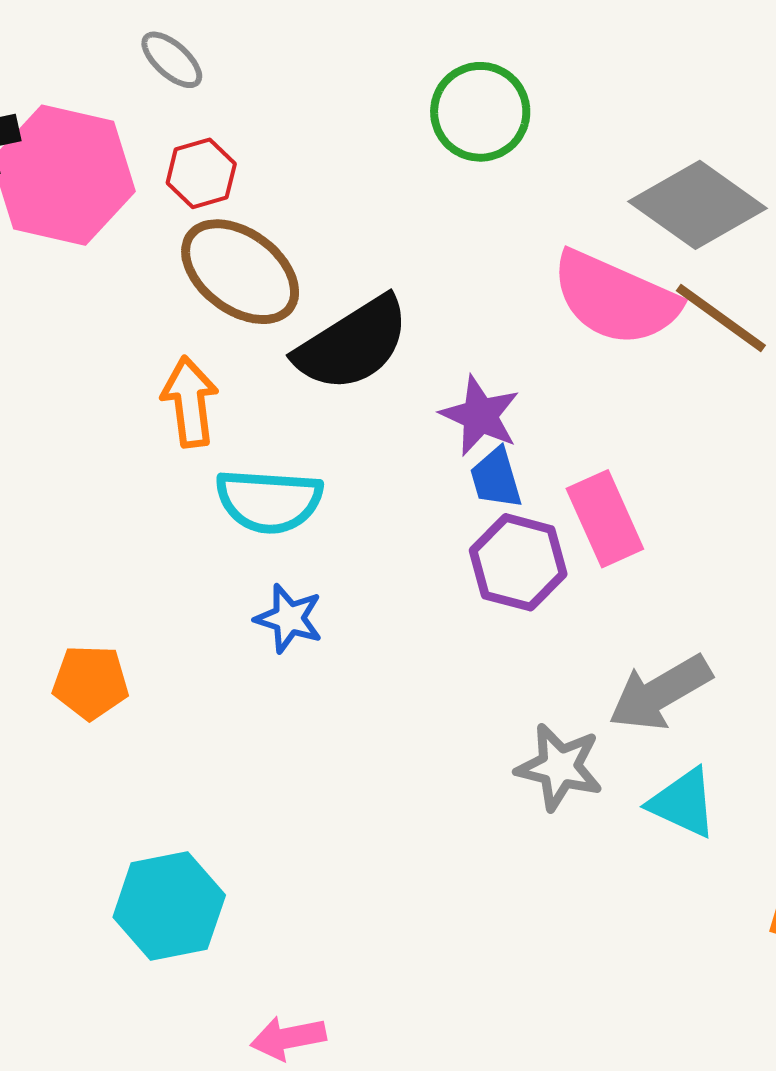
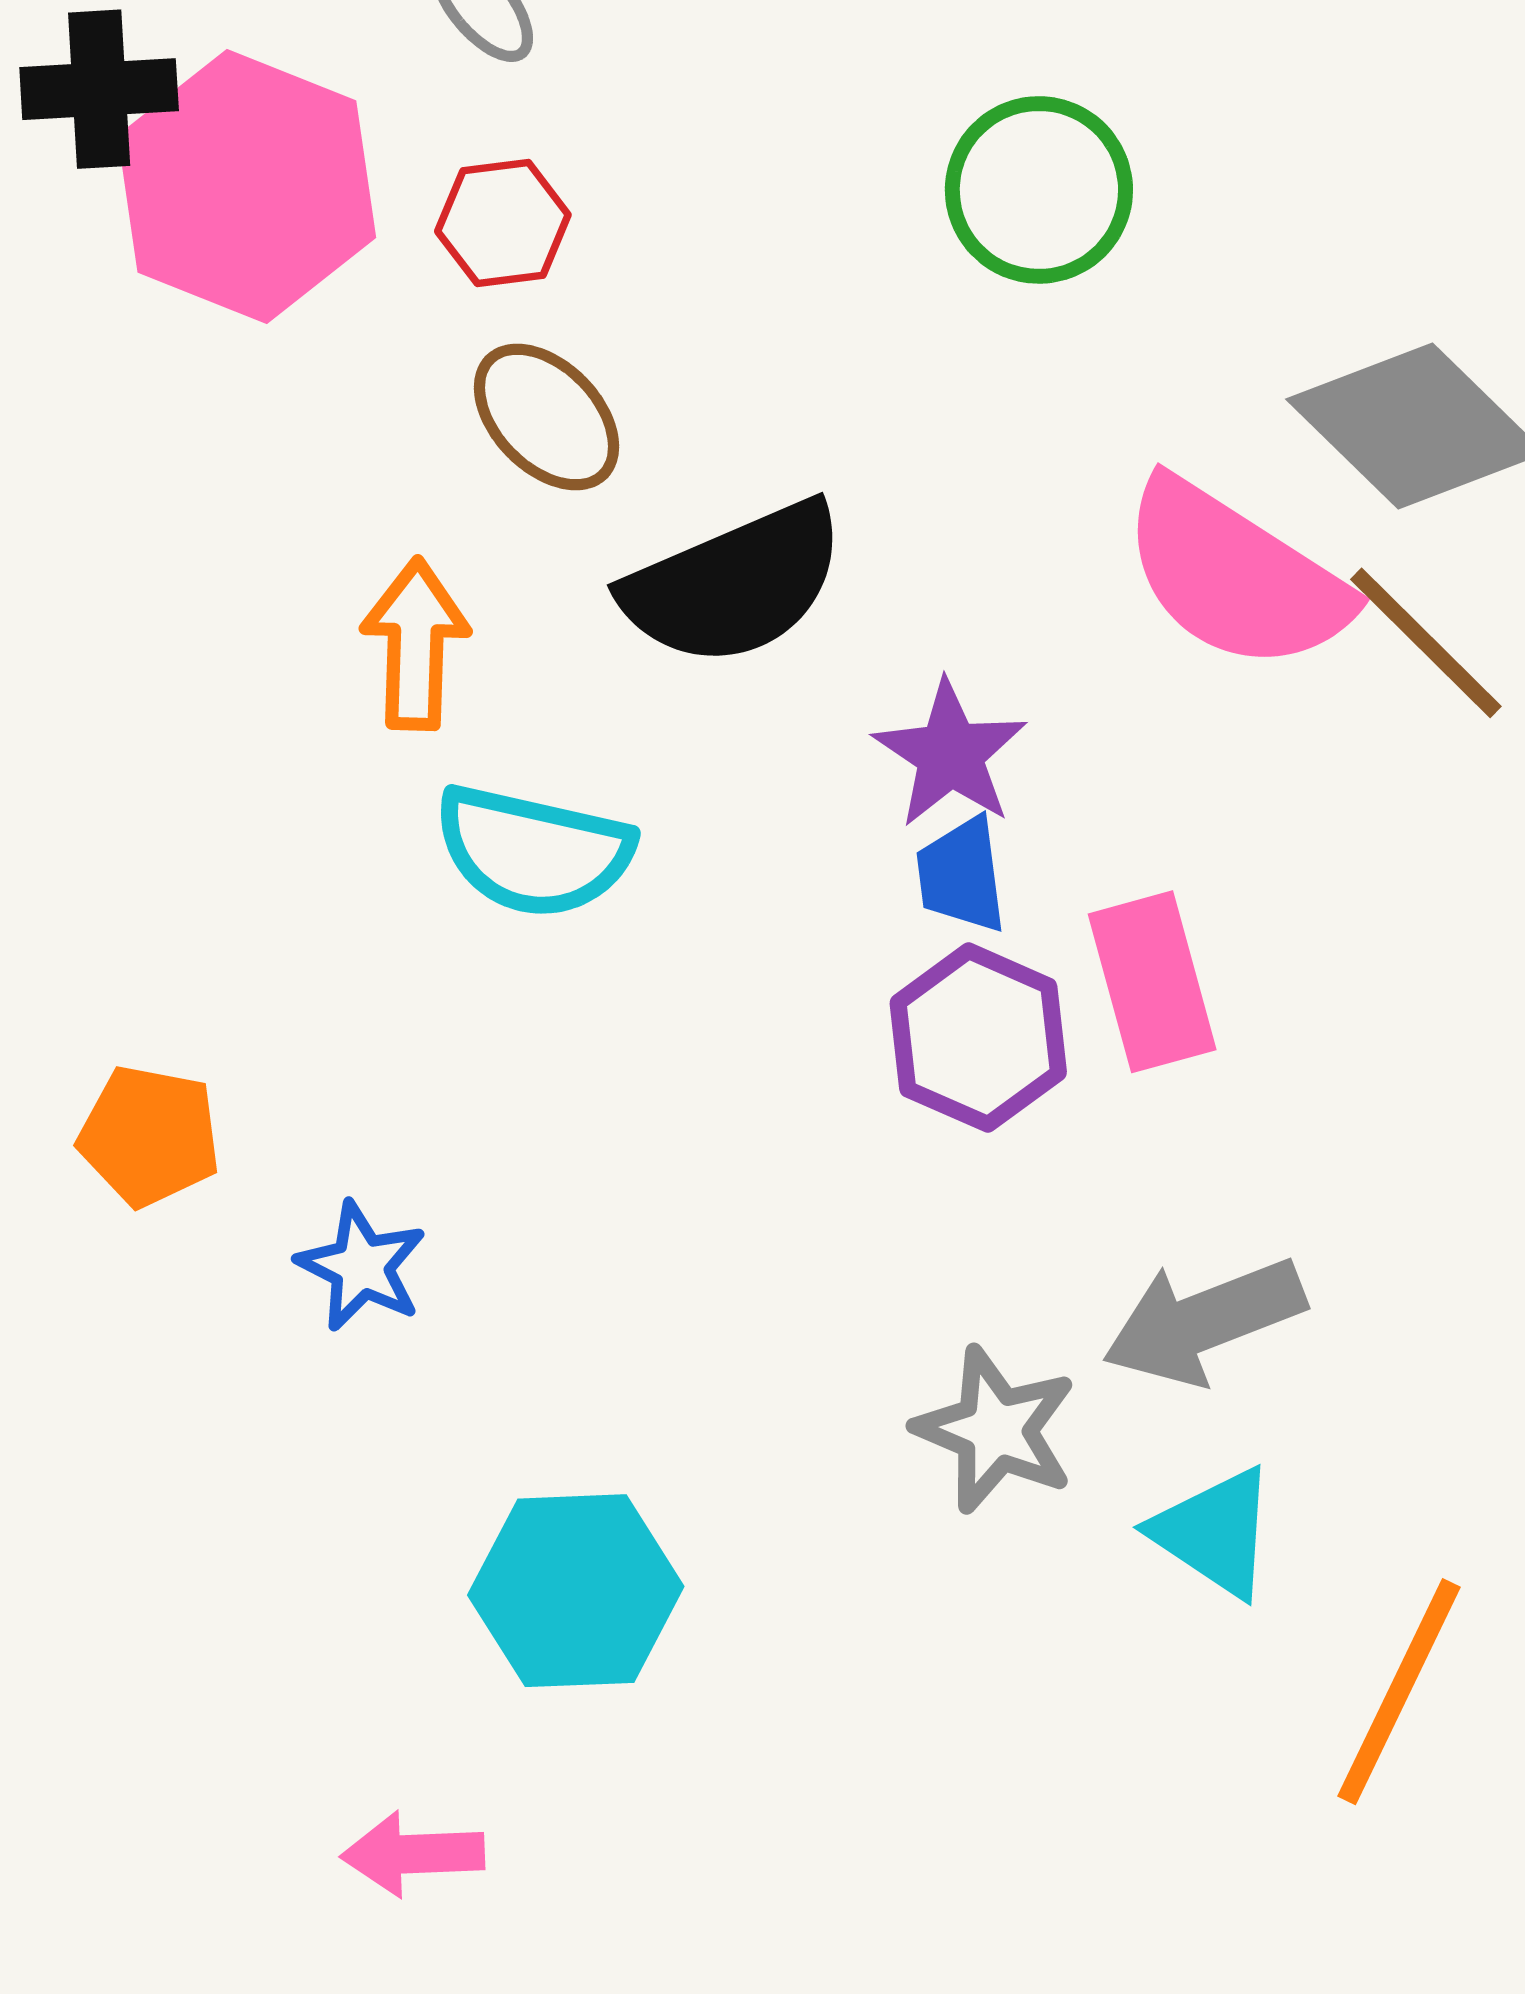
brown ellipse: (240, 272) -> (546, 417), size x0.7
blue star: (289, 618) -> (362, 1266), moved
cyan hexagon: (169, 906) -> (576, 1591), moved

